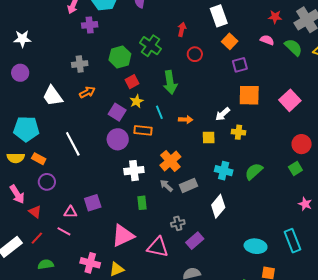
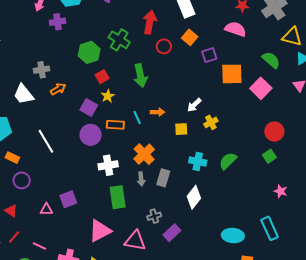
red arrow: (182, 29) -> (150, 22), size x1.6
pink semicircle: (267, 40) -> (235, 29), size x1.5
orange square: (230, 41) -> (190, 37), moved
green semicircle: (293, 47) -> (271, 60), moved
gray cross: (80, 64) -> (42, 70), moved
orange square: (249, 95) -> (232, 74), moved
cyan line: (159, 112) -> (137, 117), moved
yellow cross: (238, 132) -> (211, 122), turned -32
gray rectangle: (189, 185) -> (163, 178), turned -48
gray arrow: (166, 186) -> (141, 179), turned -136
green rectangle: (142, 203) -> (118, 197), size x1.6
pink line: (64, 231) -> (39, 246), moved

